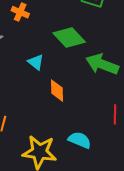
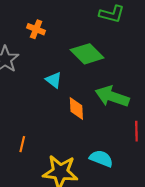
green arrow: (102, 64) -> (112, 96), moved

